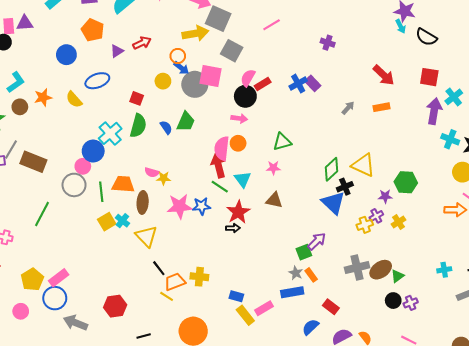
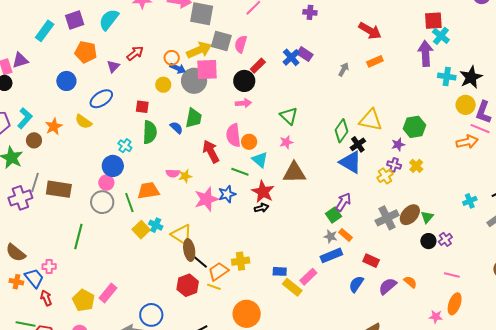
yellow arrow: (195, 33) -> (199, 50), moved
red square: (429, 77) -> (433, 21), moved
pink semicircle: (248, 78) -> (241, 44), moved
cyan cross: (110, 133) -> (125, 146), size x0.6
green triangle: (282, 142) -> (289, 116), turned -48
orange circle: (238, 143) -> (249, 142), moved
red arrow: (218, 166) -> (211, 151), moved
brown triangle: (274, 200) -> (294, 173), size x1.4
brown ellipse: (143, 202) -> (189, 250), moved
purple cross: (376, 216) -> (394, 165), turned -32
blue circle: (55, 298) -> (151, 315), moved
red hexagon: (115, 306) -> (188, 285), moved

